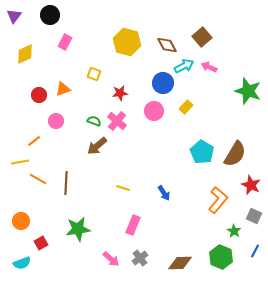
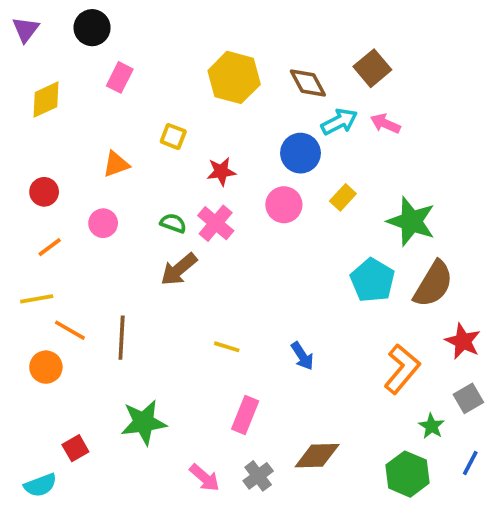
green star: (248, 91) -> (411, 221), moved
red circle: (39, 95) -> (44, 192), moved
orange line: (34, 141) -> (50, 247), moved
gray square: (254, 216) -> (468, 398), turned 35
orange circle: (21, 221) -> (46, 367), moved
brown diamond: (180, 263) -> (317, 456), moved

